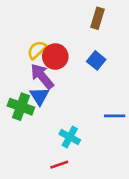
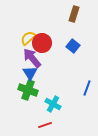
green cross: (21, 107) -> (28, 90), moved
blue line: (115, 116) -> (87, 88), turned -70

